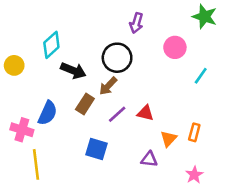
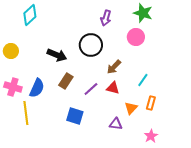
green star: (205, 17) -> (143, 13), moved
cyan diamond: (51, 45) -> (30, 15), moved
cyan line: (201, 76) -> (143, 80), moved
brown arrow: (108, 86) -> (114, 67), moved
pink cross: (22, 130) -> (13, 87), moved
yellow line: (36, 164) -> (26, 113), moved

